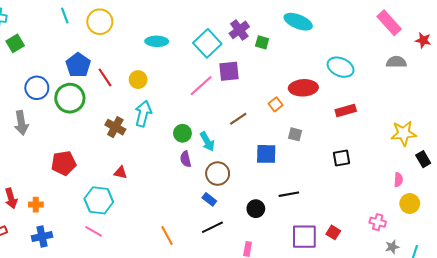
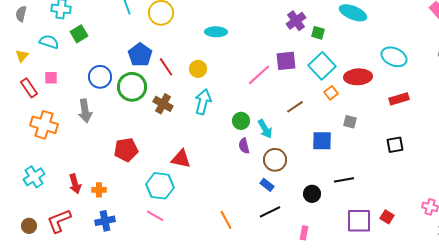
cyan square: (207, 43) -> (322, 66), moved
brown cross: (115, 127) -> (163, 104), moved
red triangle: (120, 173) -> (181, 159), size x1.5

